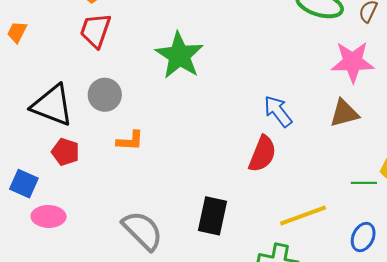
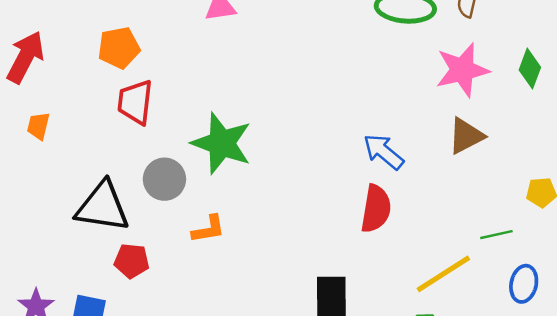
green star: (179, 55) -> (222, 143), moved
green line: (364, 183) -> (496, 235), moved

